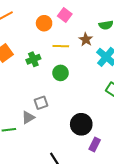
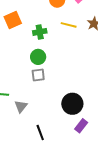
green circle: (61, 73) -> (38, 57), moved
gray triangle: (28, 117) -> (21, 106), moved, turned -32

